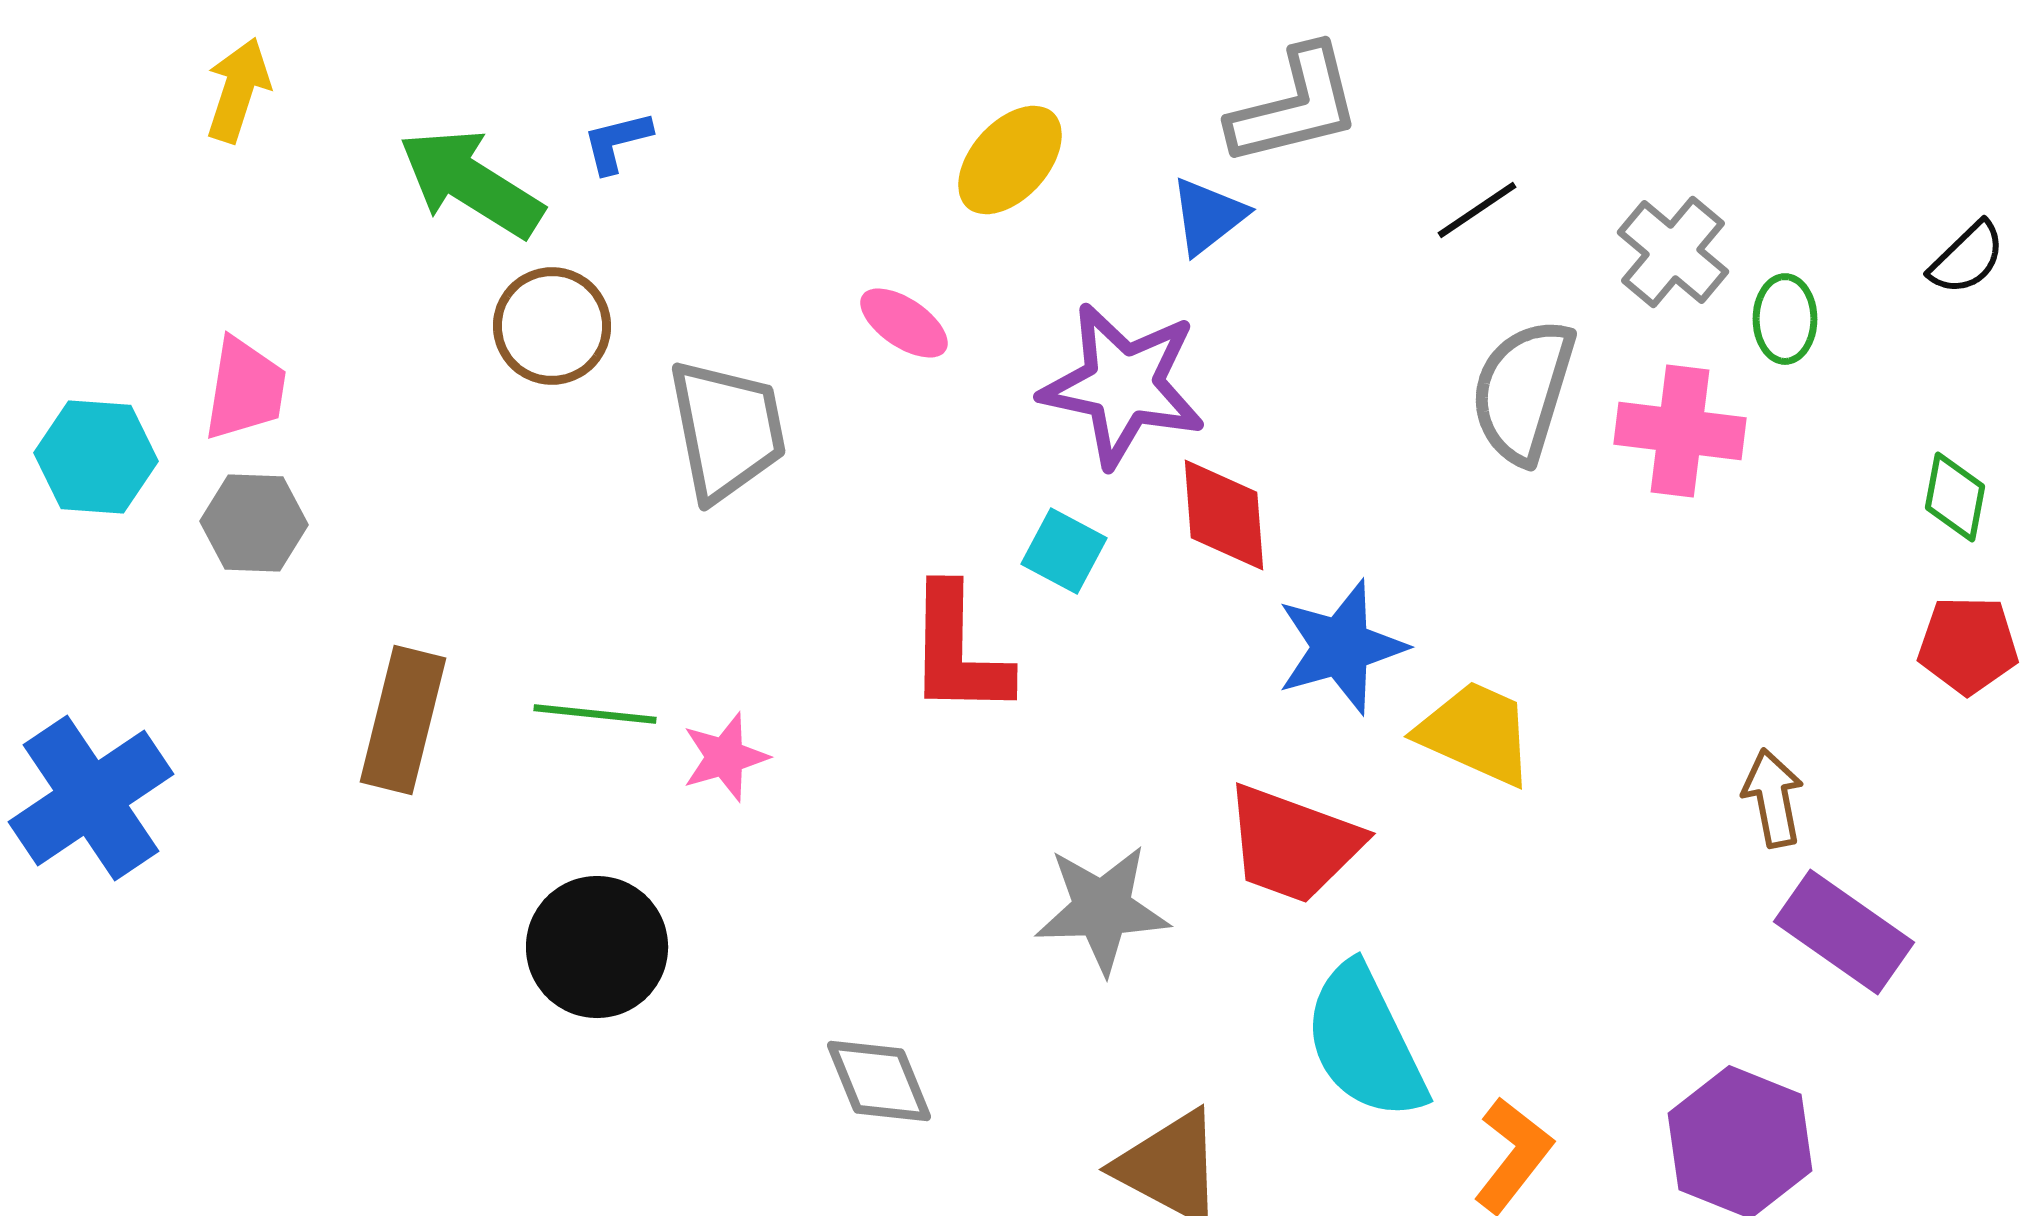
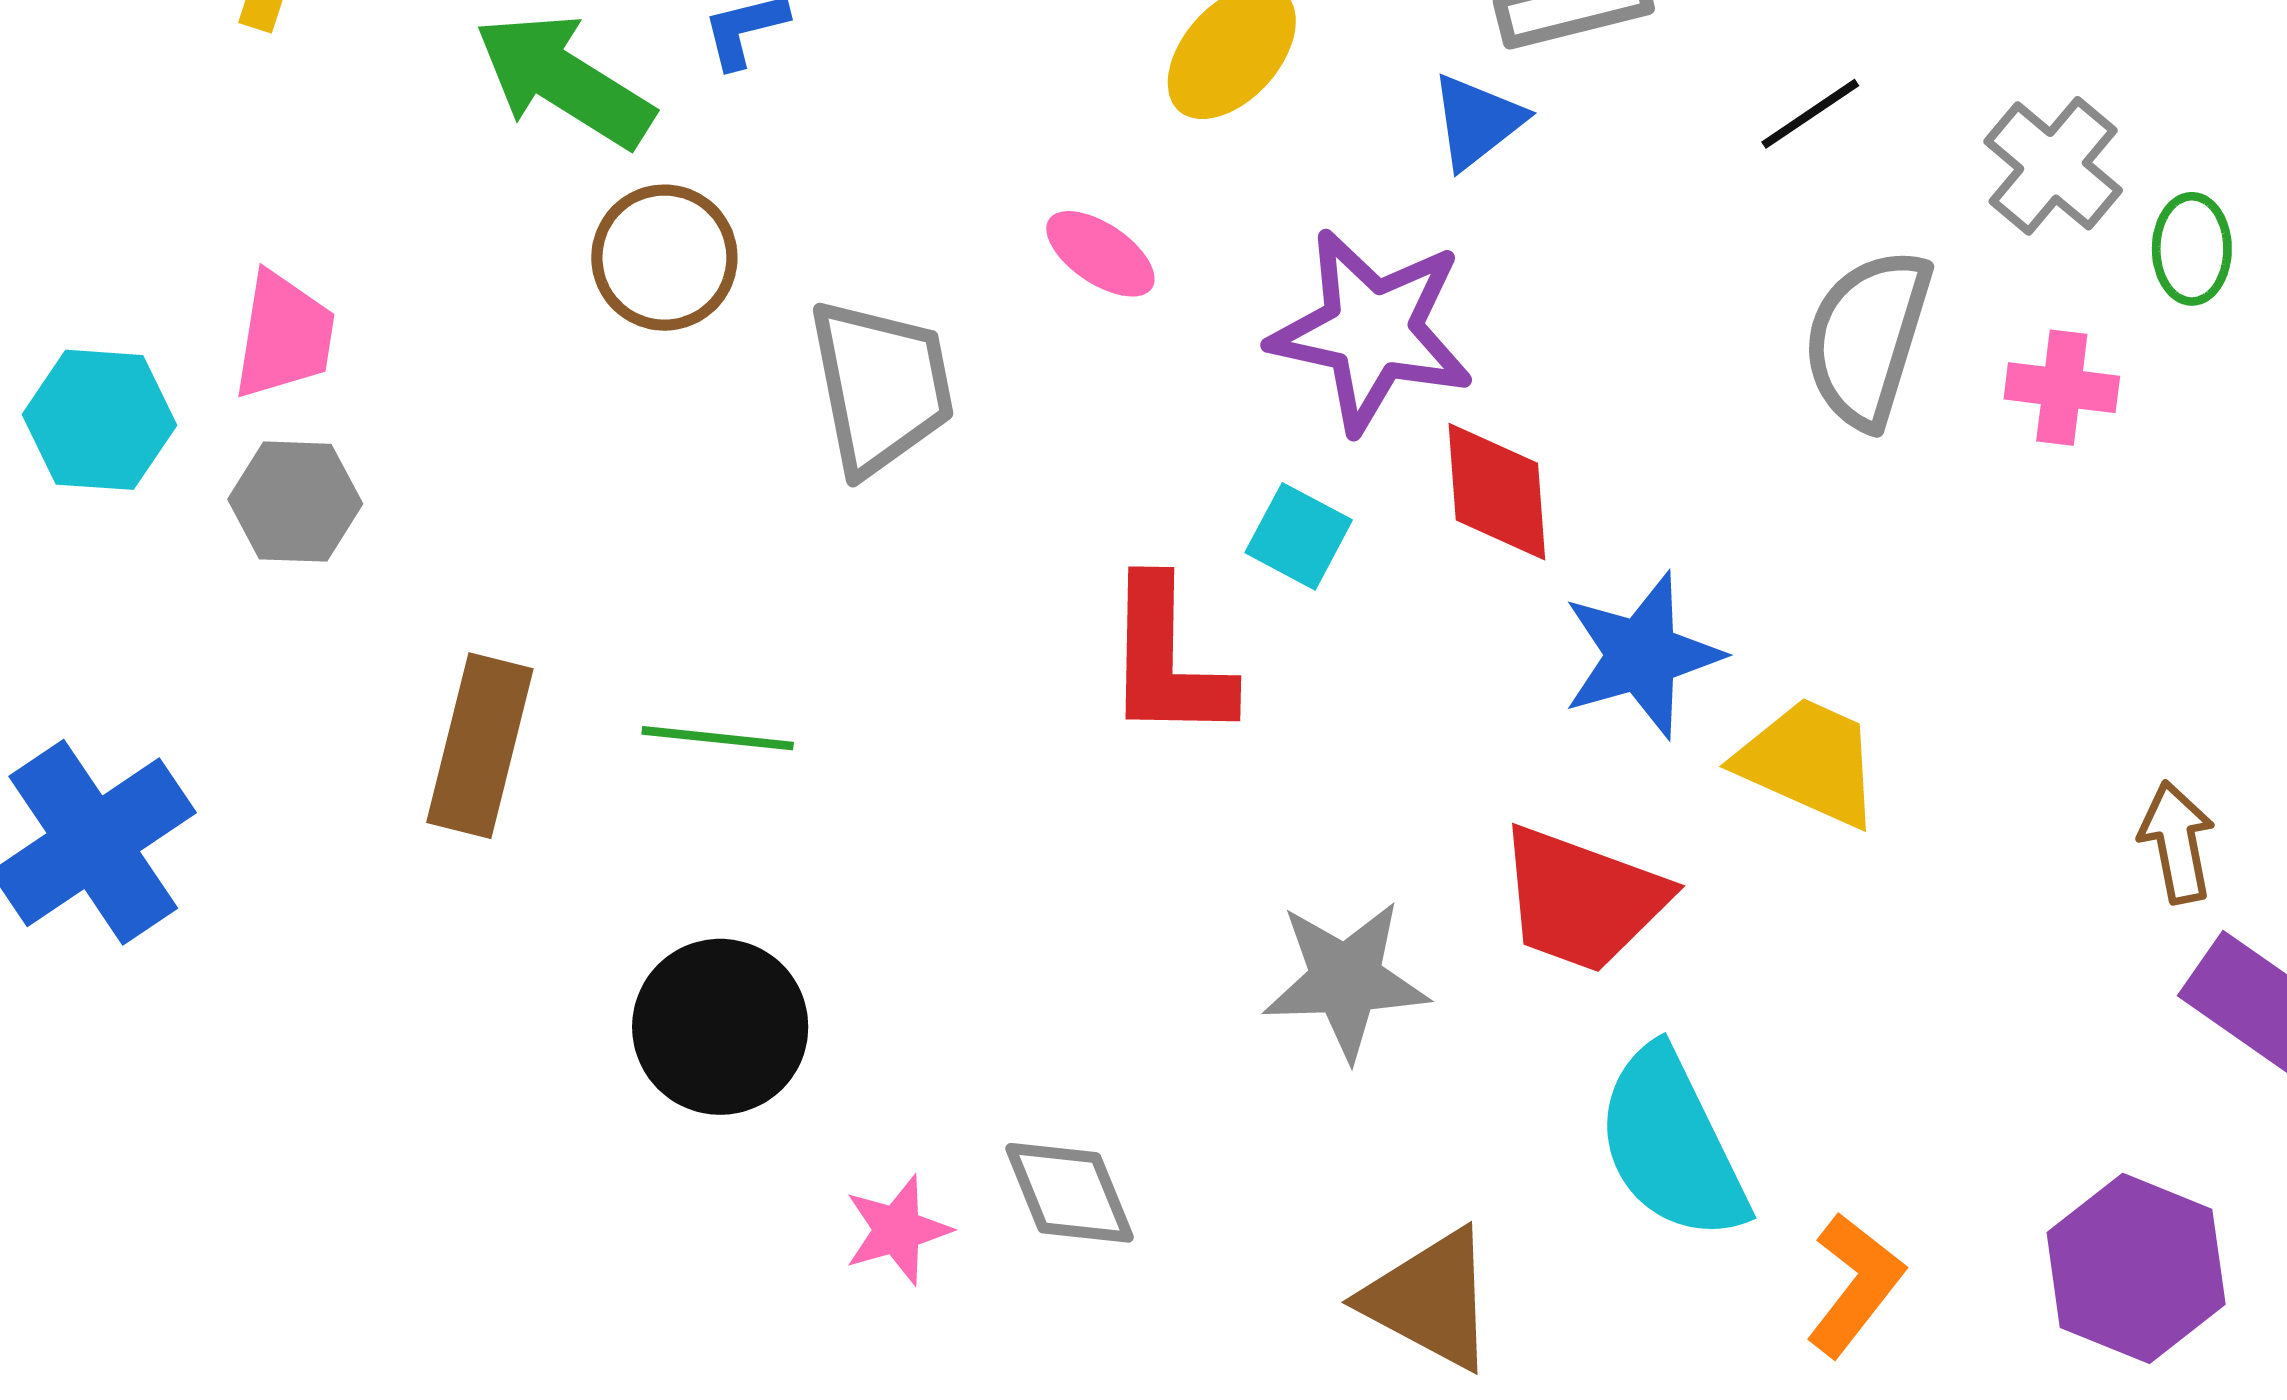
pink cross: (1680, 431) -> (2062, 388), size x0.7
pink star: (725, 757) -> (897, 1230), moved

